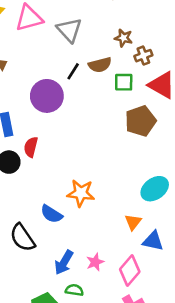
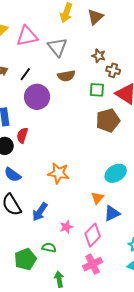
brown cross: (143, 56) -> (113, 70), turned 32
brown semicircle: (100, 65) -> (66, 76), moved
black line: (73, 71) -> (25, 74), moved
blue semicircle: (52, 214) -> (13, 175), moved
blue triangle: (153, 241) -> (112, 213), turned -42
blue arrow: (64, 262) -> (40, 212), moved

